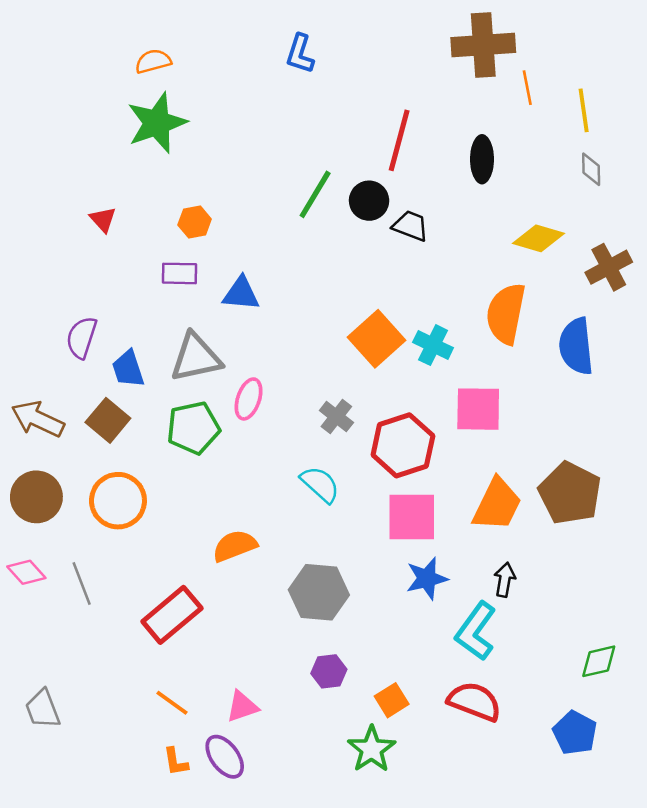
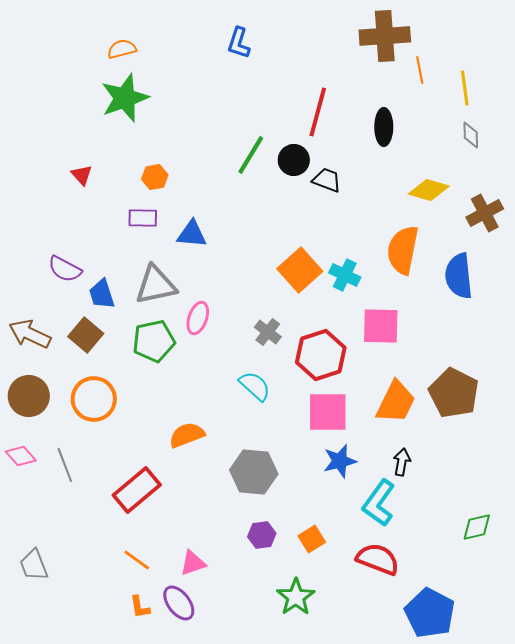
purple semicircle: (82, 337) -> (65, 269), turned -80
orange square: (392, 700) -> (312, 539), moved
blue pentagon: (575, 733) -> (430, 613), moved, size x1.4

